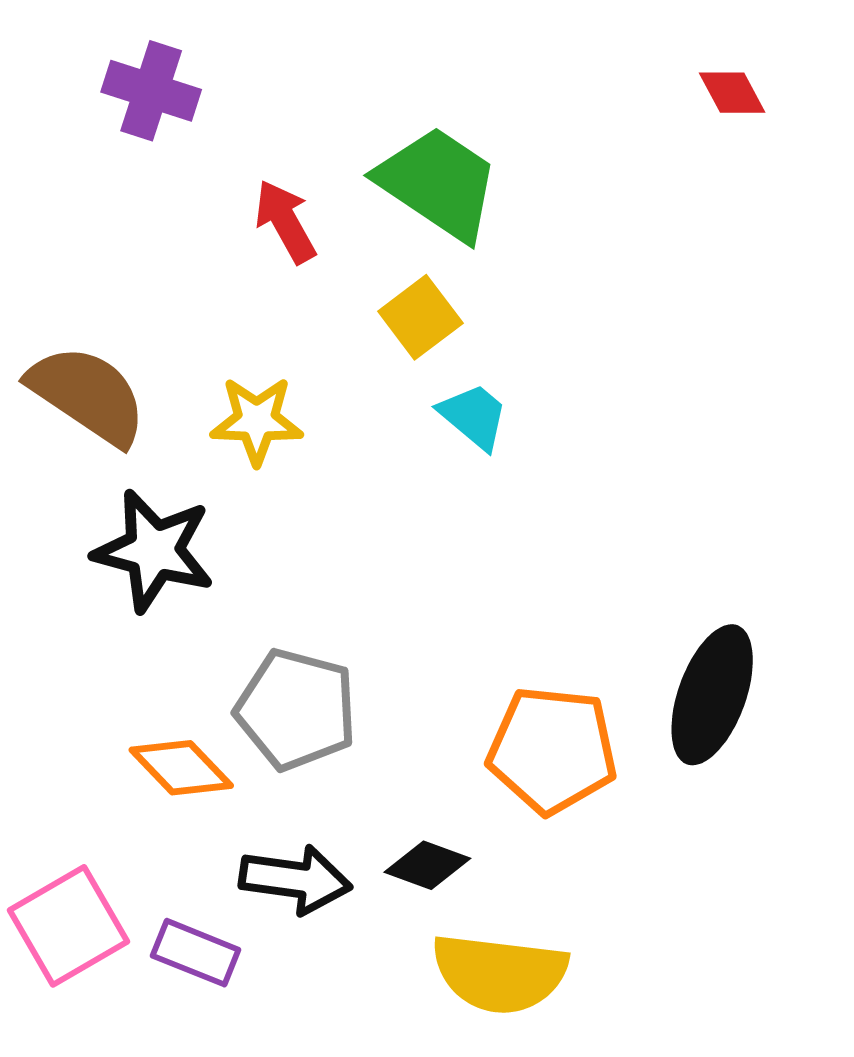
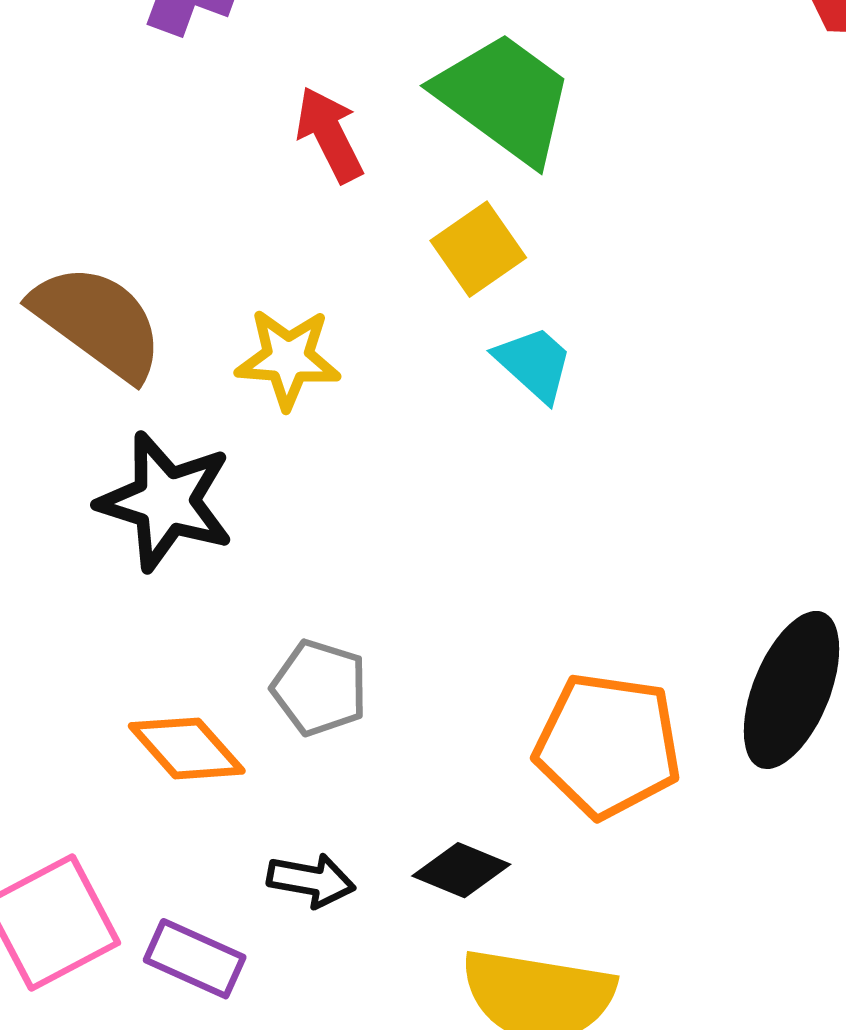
gray pentagon: (296, 709) -> (320, 688), size x0.7
black arrow: (295, 879) -> (311, 880), size x0.7

